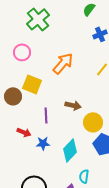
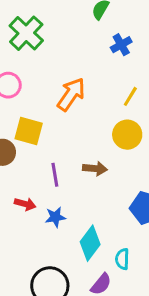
brown arrow: (73, 105) -> (95, 169), moved
yellow circle: (93, 122) -> (127, 135), moved
cyan diamond: (70, 150) -> (90, 243), moved

